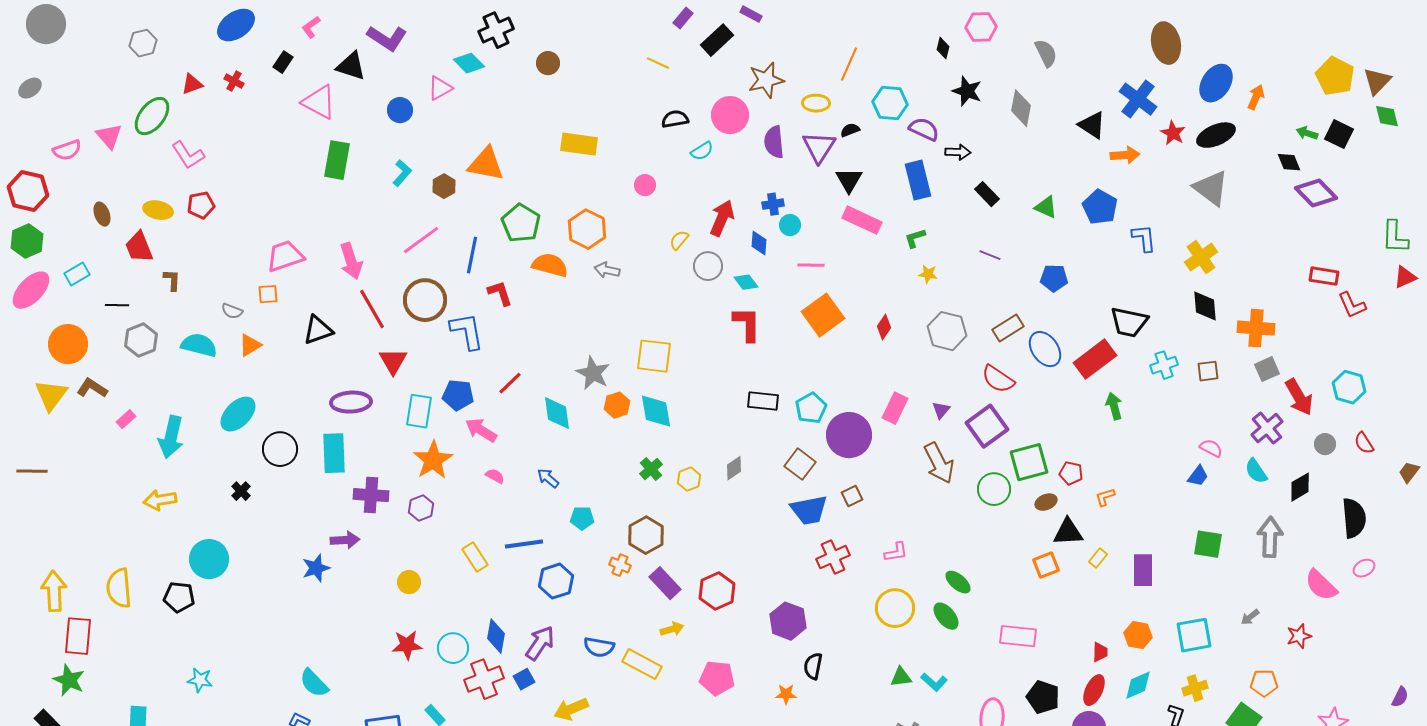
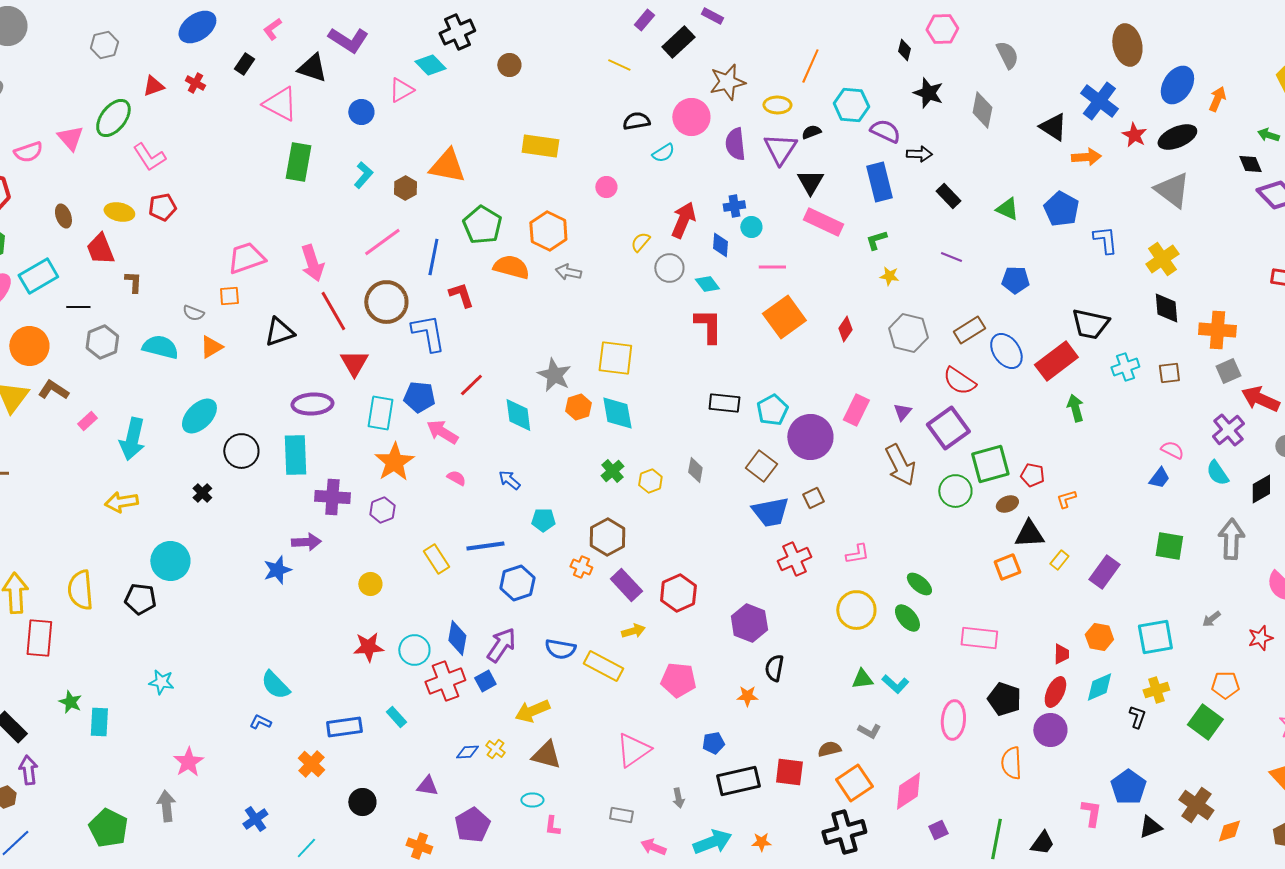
cyan rectangle: (77, 274) -> (38, 276), size x1.5
red arrow: (1299, 397) -> (1260, 399), turned 144
gray diamond: (734, 468) -> (695, 470), turned -45
purple rectangle: (1143, 570) -> (1104, 572), turned 36
green star: (69, 680) -> (70, 702), moved, size x0.7

